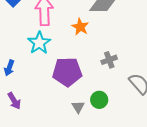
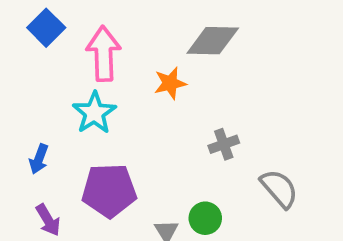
orange star: (80, 27) -> (170, 83), turned 30
purple pentagon: (67, 72) -> (109, 190), moved

